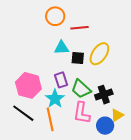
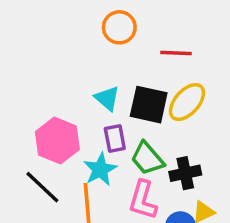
red line: (80, 28) -> (176, 53), moved
cyan triangle: (62, 48) -> (107, 98), moved, turned 35
black square: (78, 58) -> (149, 105), size x1.6

